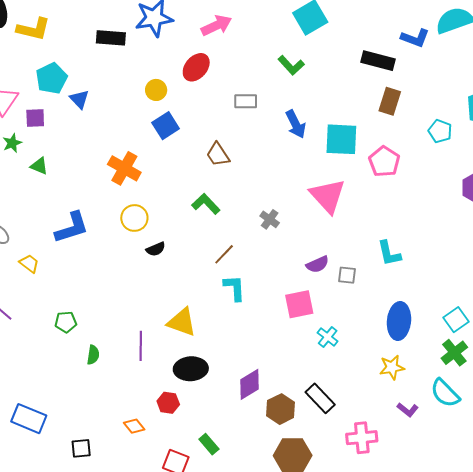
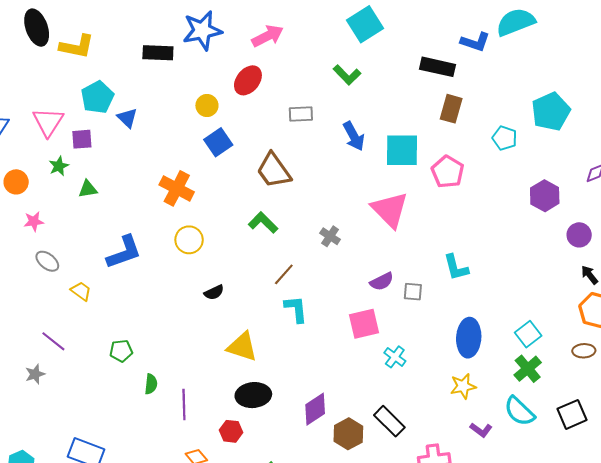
brown trapezoid: (218, 154) -> (274, 171), size x1.4
green triangle: (39, 166) -> (88, 189), turned -30
black semicircle: (156, 249) -> (214, 292), moved
purple line: (141, 346) -> (184, 405), moved

